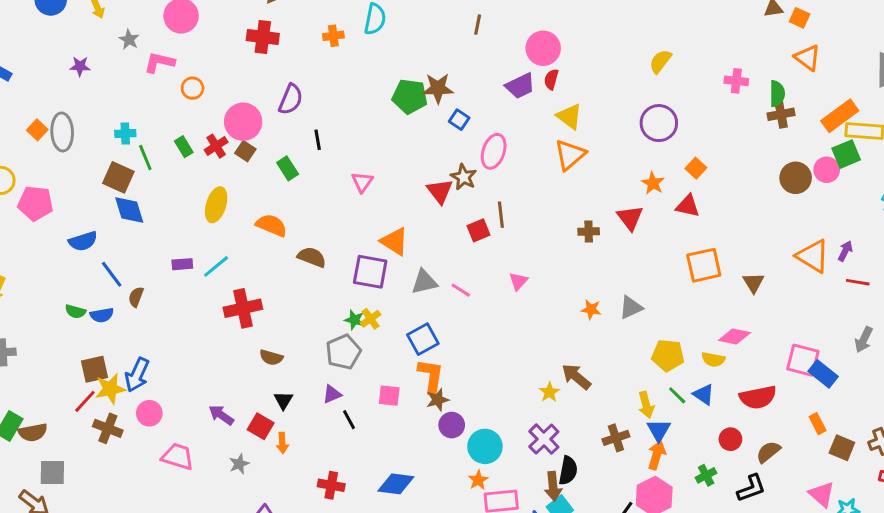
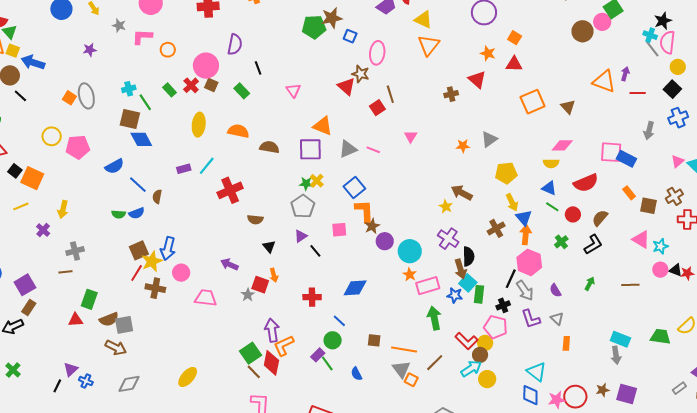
yellow pentagon: (668, 355) -> (506, 173), moved
green line: (677, 395) -> (552, 207), moved
red square: (261, 426) -> (260, 285), moved
brown semicircle: (33, 432) -> (109, 319), moved

